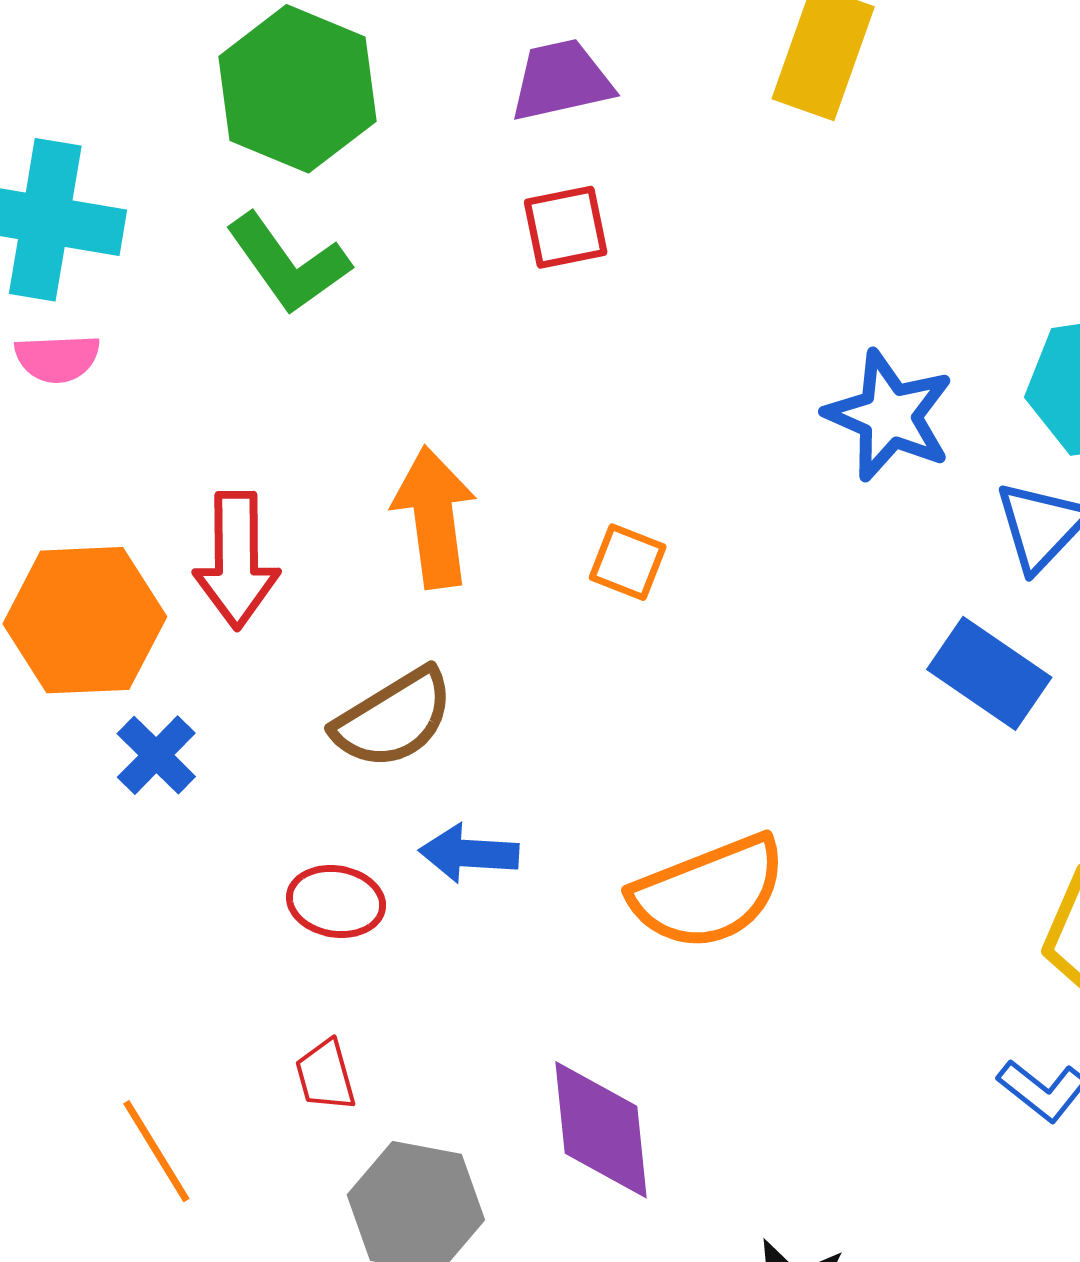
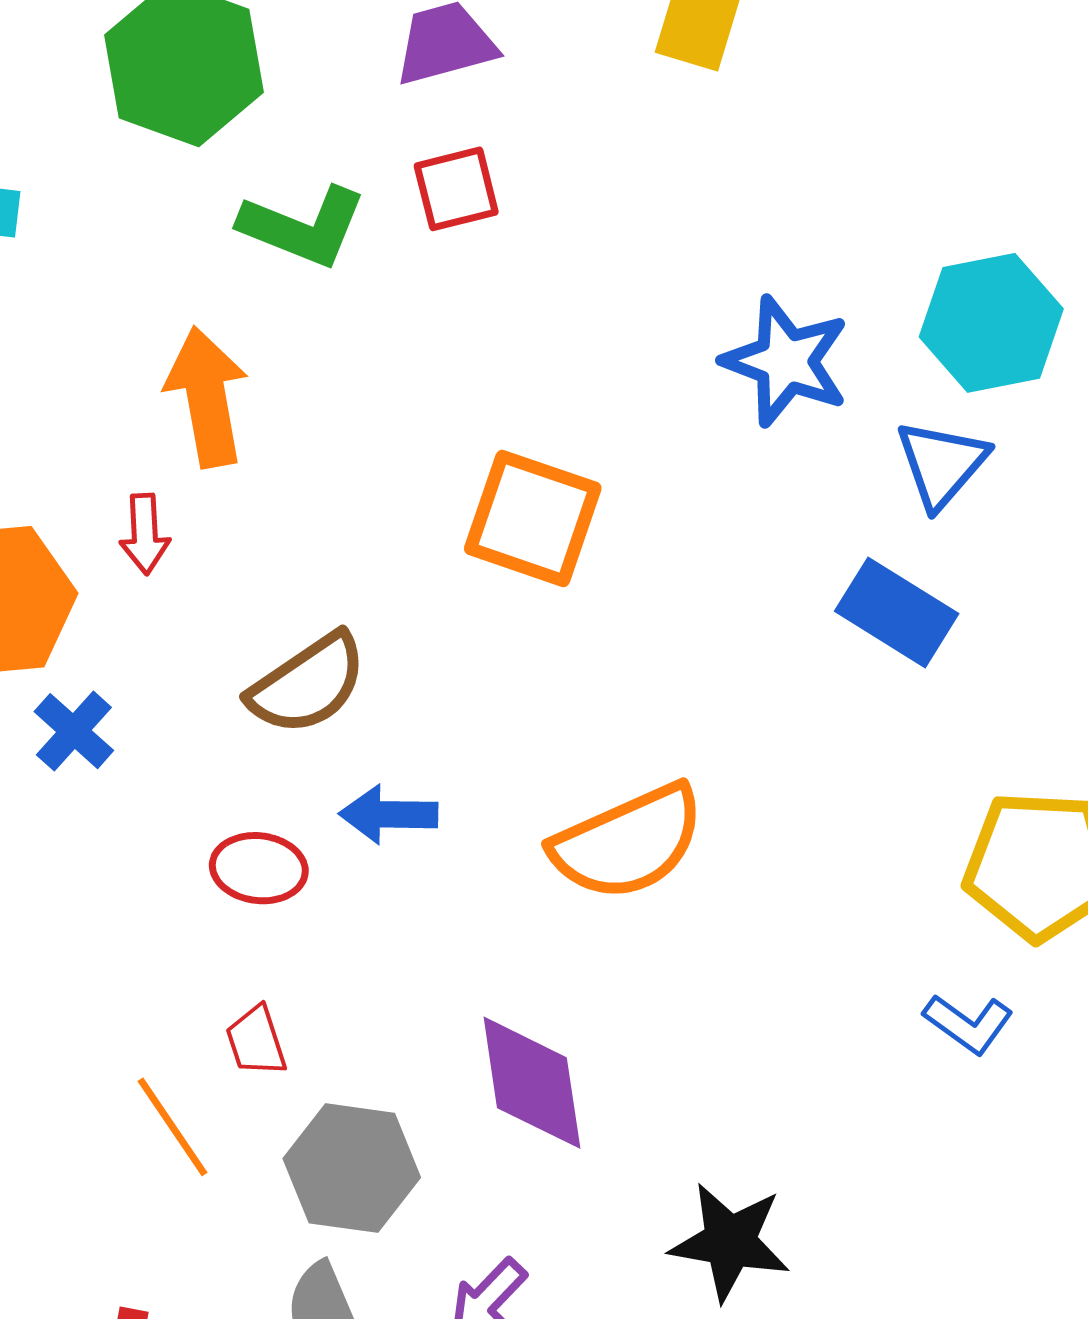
green L-shape: (288, 264) -> (303, 227), moved, turned -30
orange arrow: (434, 517) -> (207, 397), moved
red arrow: (236, 560) -> (145, 534), size x0.6
orange square: (628, 562) -> (533, 518), size x1.8
orange line: (156, 1151) -> (172, 1127), moved

